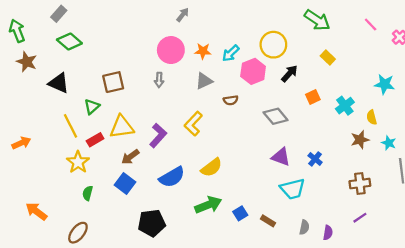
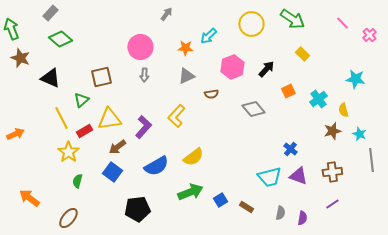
yellow circle: (273, 45) -> (251, 24), moved
pink circle: (171, 50) -> (140, 47), moved
cyan arrow: (231, 53) -> (208, 36), moved
purple triangle: (281, 157) -> (298, 176), moved

